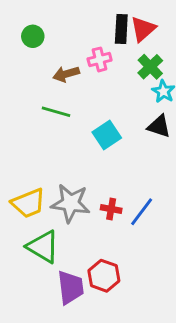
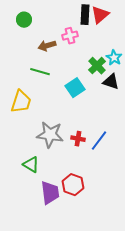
green cross: (150, 67) -> (97, 66), moved
yellow trapezoid: (28, 203) -> (21, 102), moved, turned -50
green triangle: (43, 247) -> (31, 165), size x0.7

